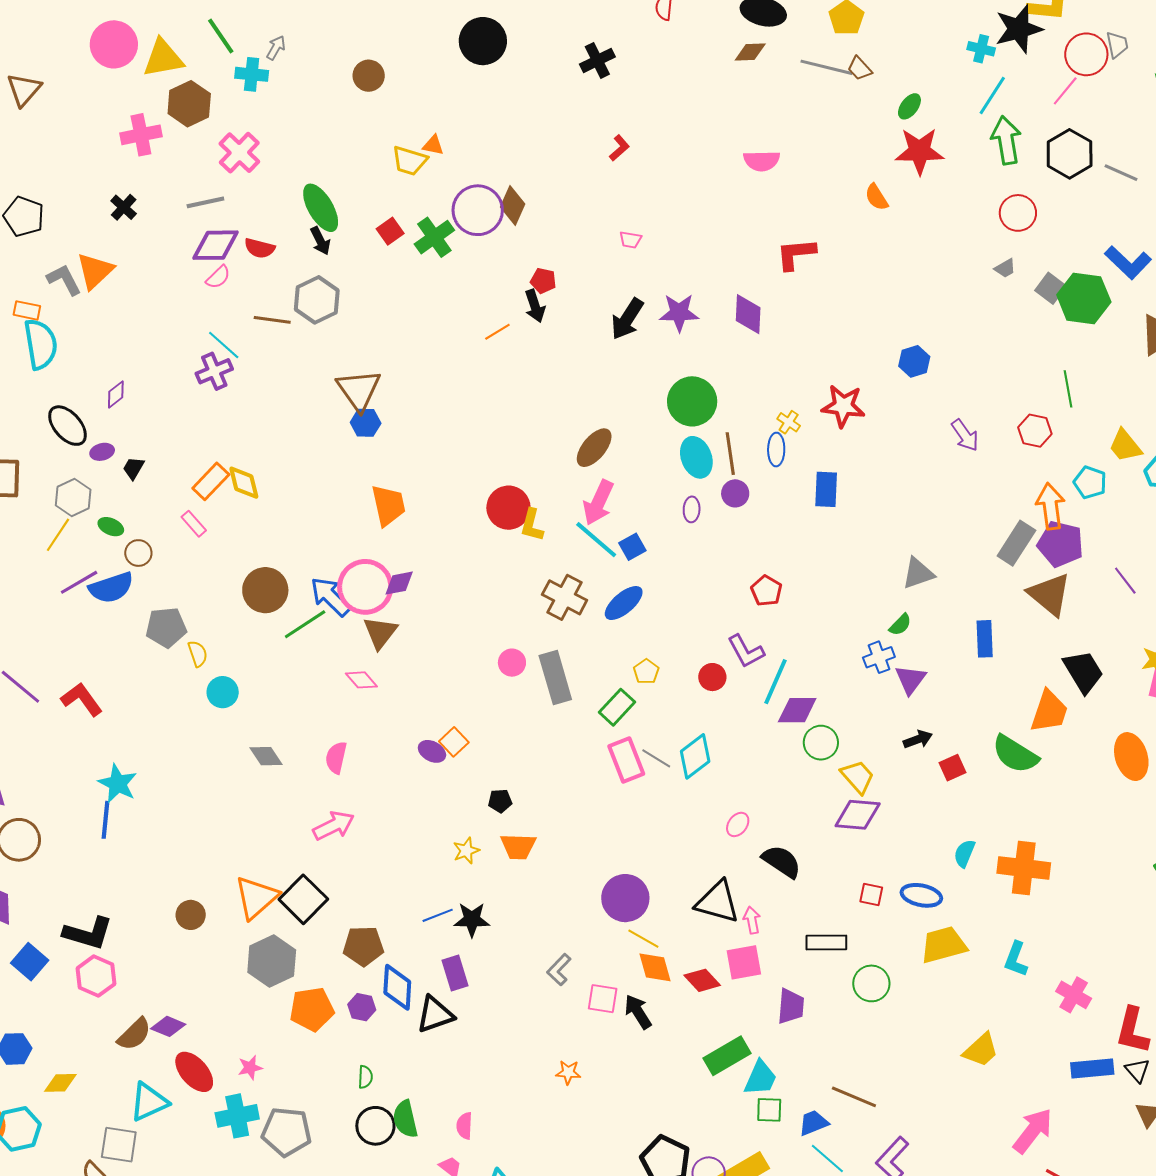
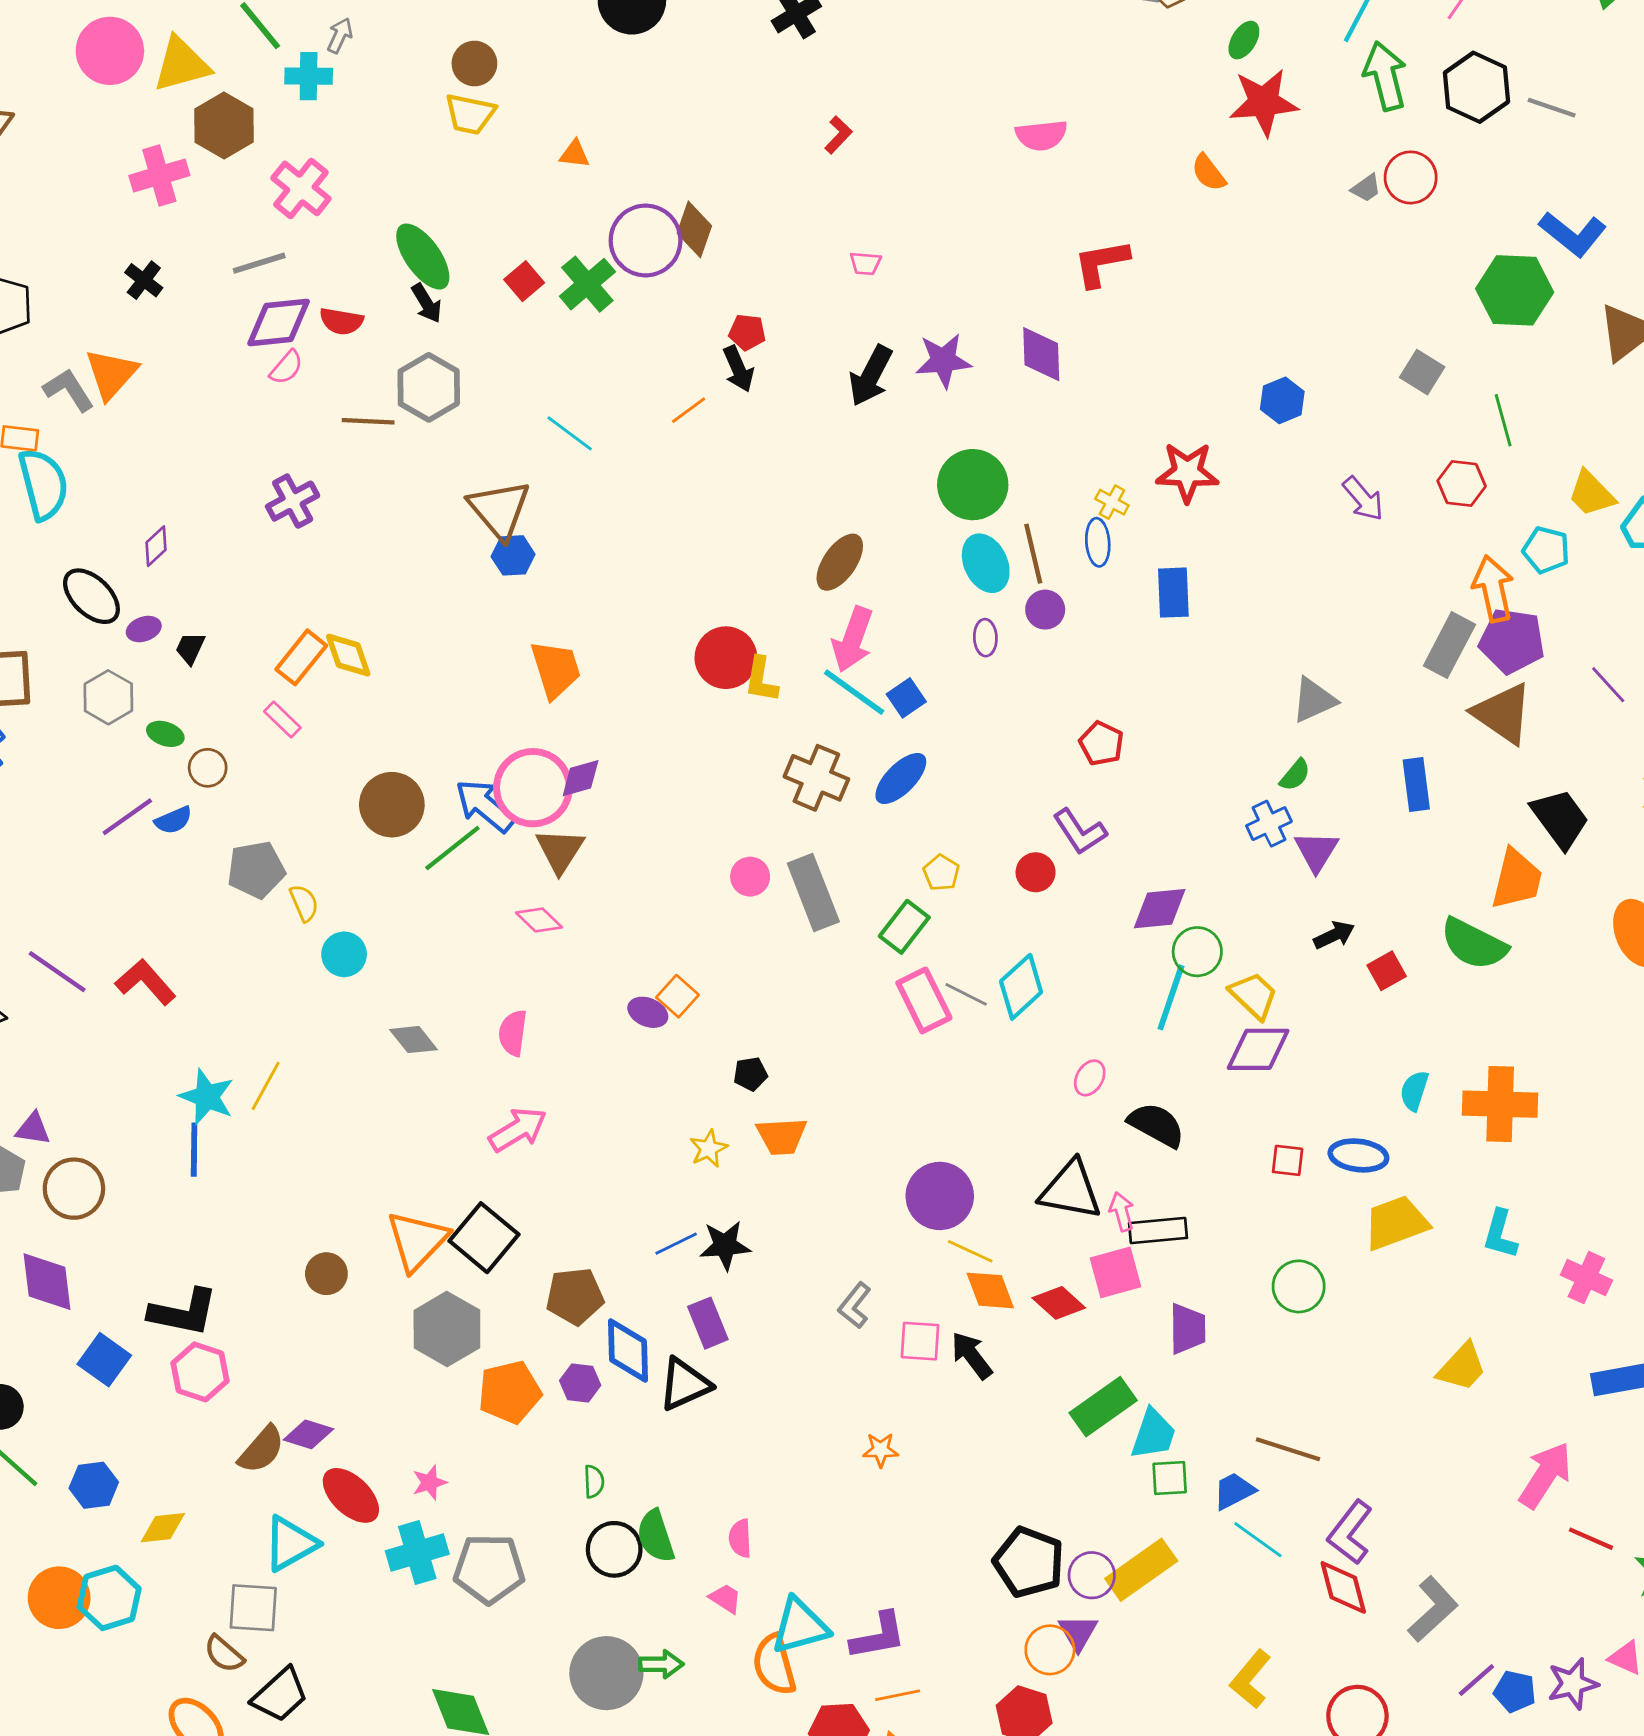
yellow trapezoid: (410, 161) -> (470, 114), moved
gray trapezoid: (1005, 268) -> (1366, 188), moved
gray square: (1051, 288) -> (1422, 372), moved
cyan line: (224, 345) -> (570, 433), moved
yellow line: (58, 535) -> (266, 1086), moved
blue semicircle: (111, 588) -> (173, 820), size x0.6
cyan line: (775, 682) -> (1171, 997), moved
black rectangle: (826, 942) -> (1158, 1230), moved

